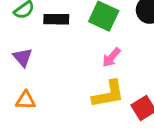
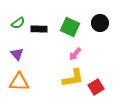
orange triangle: (26, 100) -> (19, 82), size x1.5

